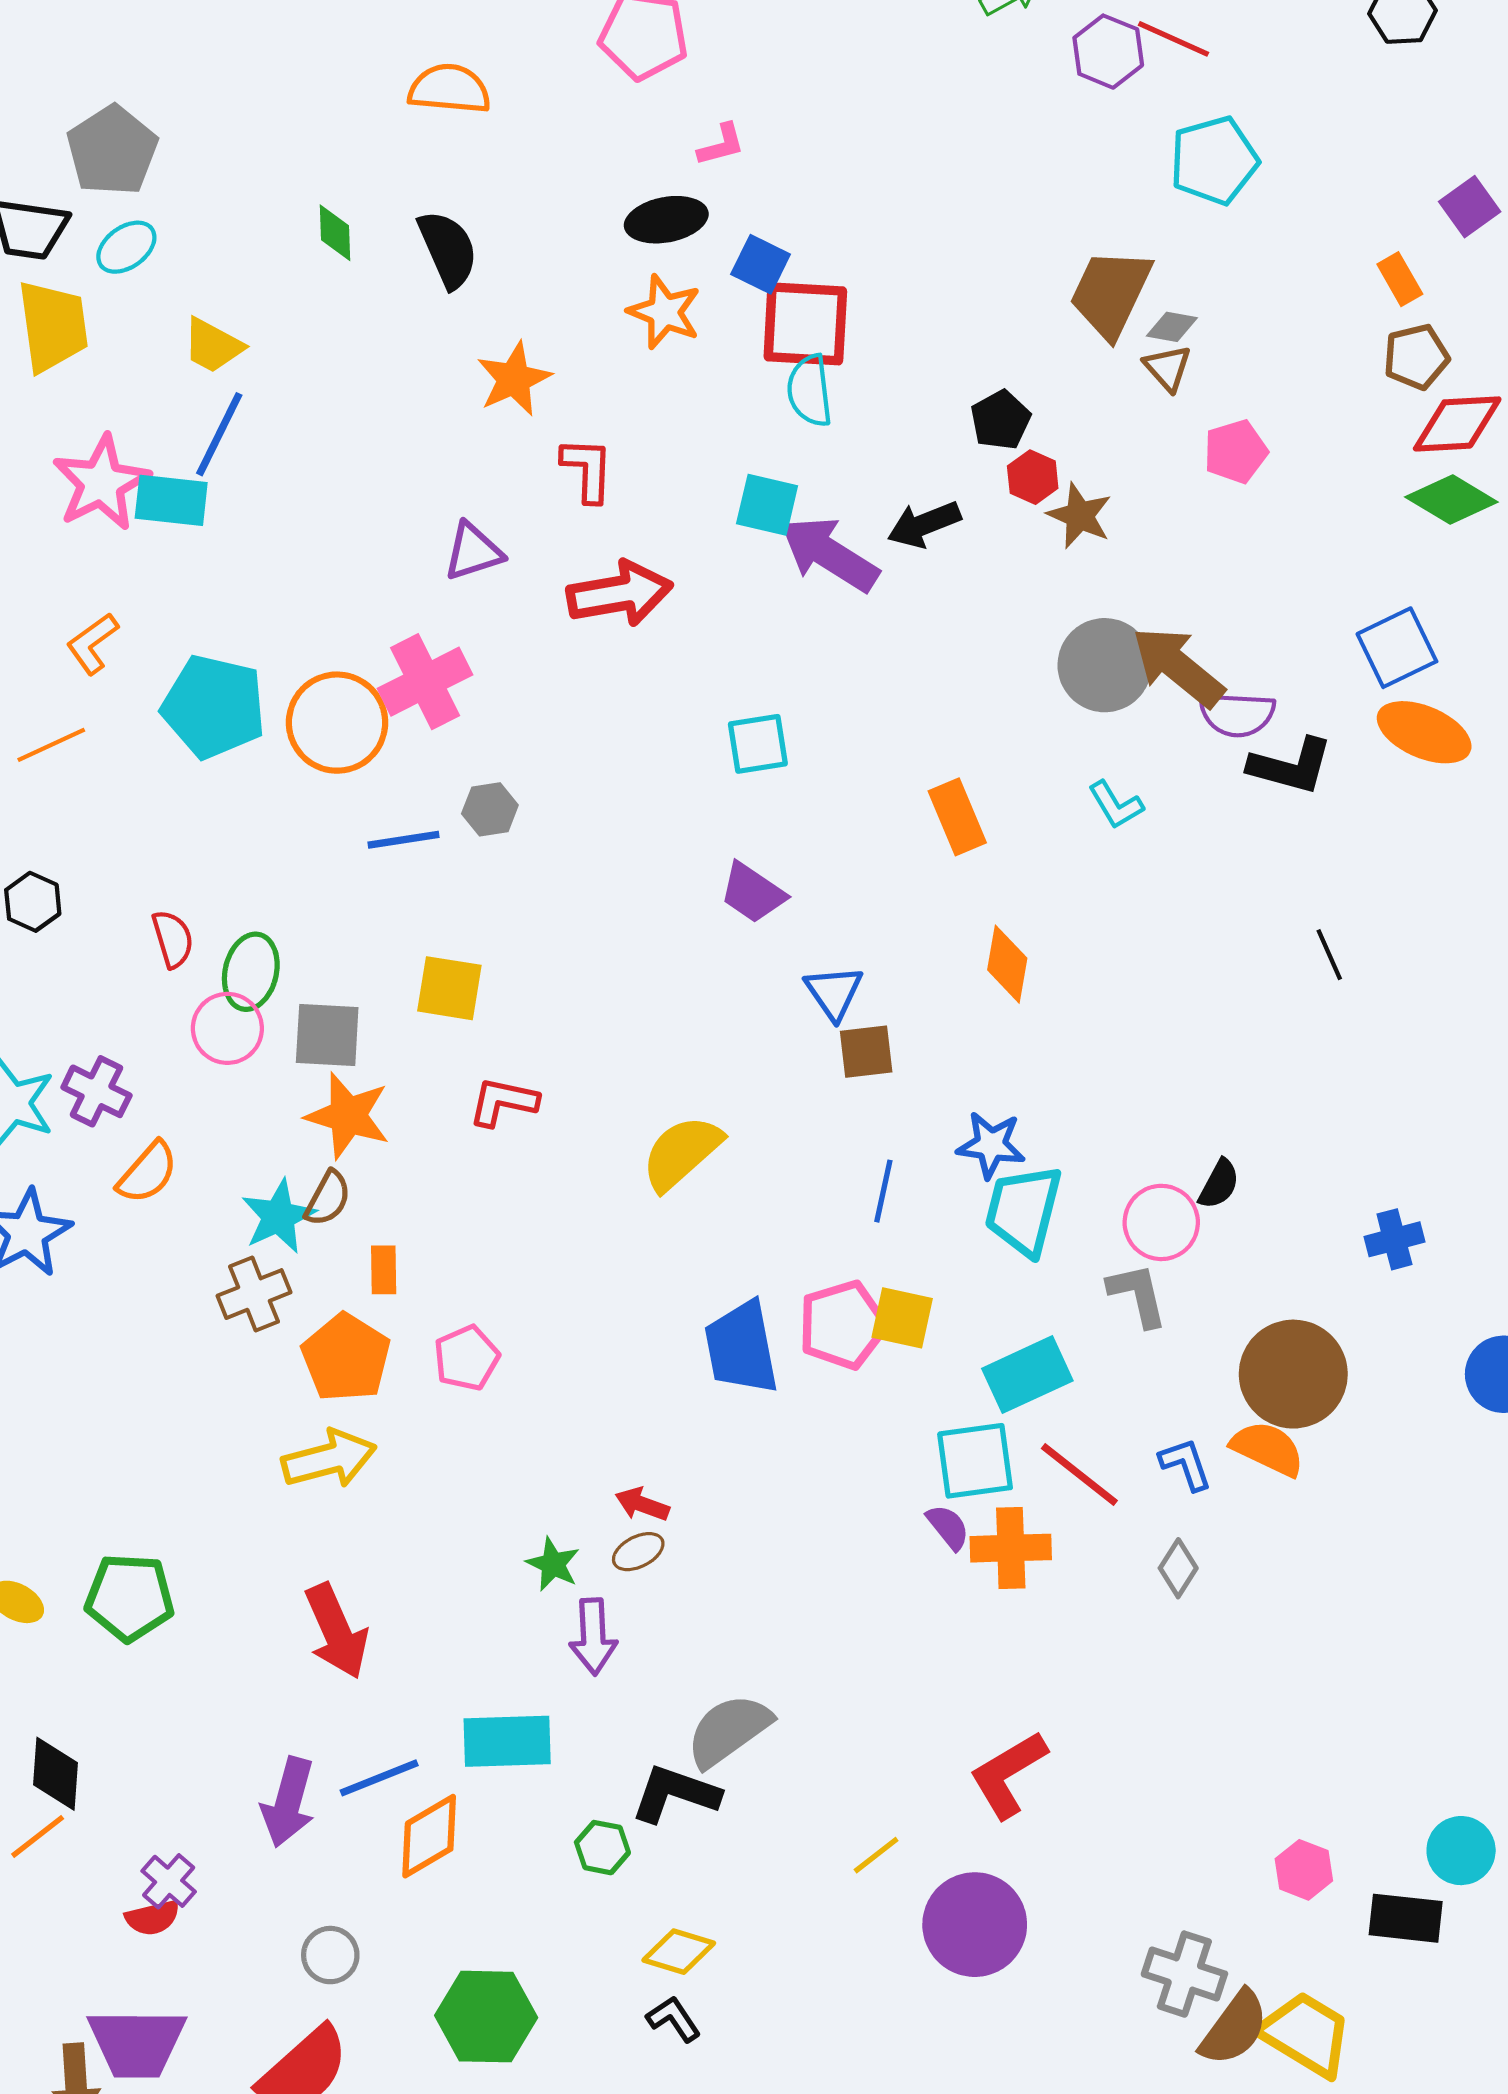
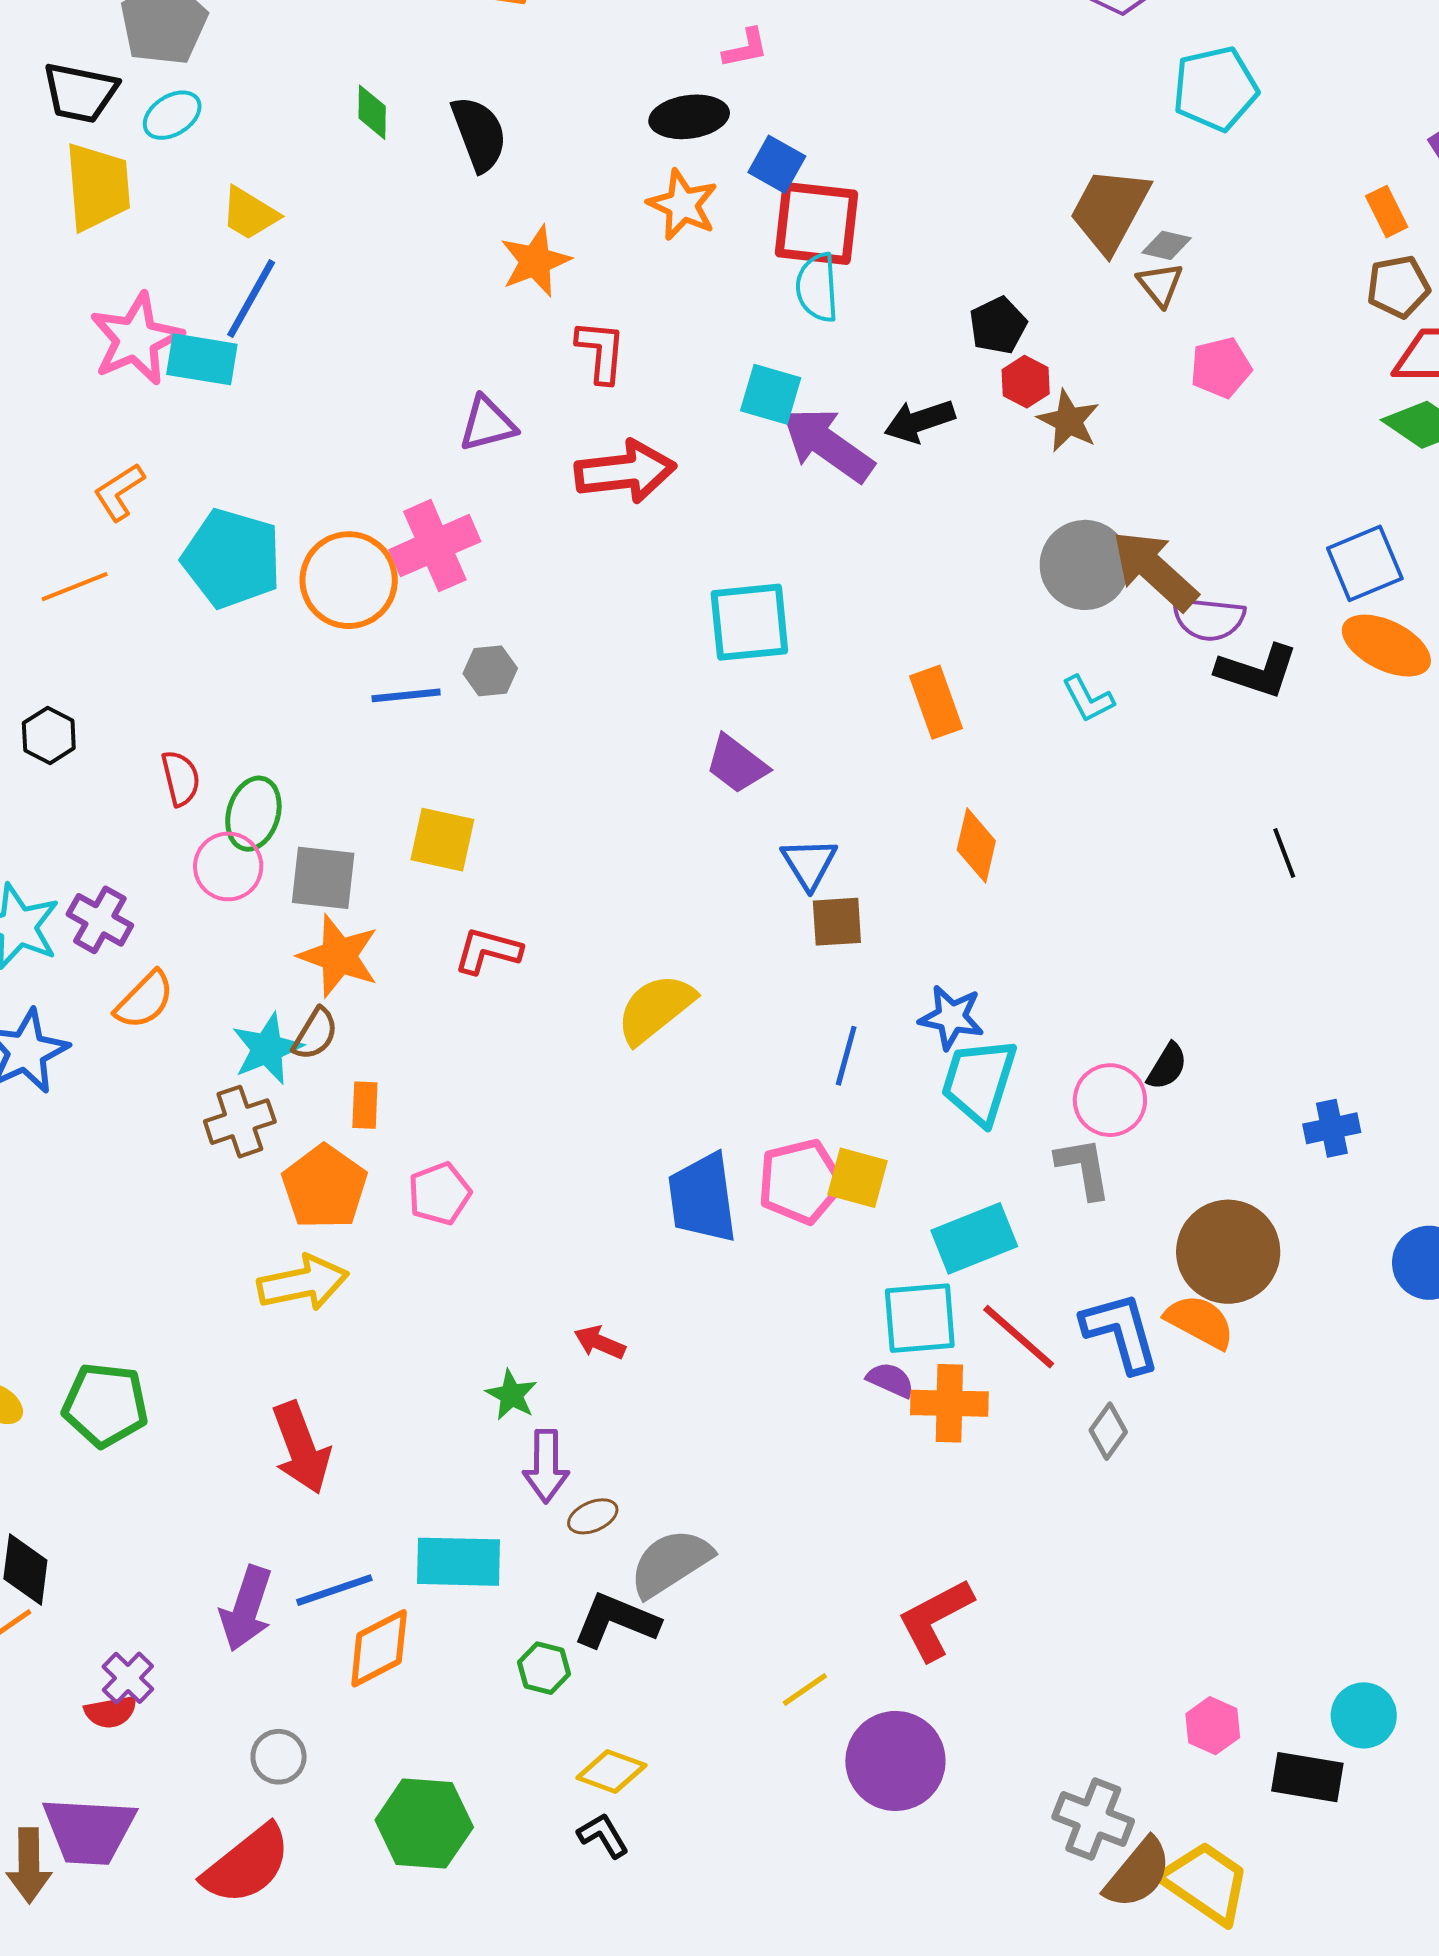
cyan square: (758, 744) -> (749, 622), size x1.4
blue L-shape: (1186, 1464) -> (1121, 1332), size x1.6
purple semicircle: (948, 1527) -> (890, 1380), turned -30
brown ellipse: (638, 1552) -> (593, 1516), moved

